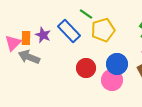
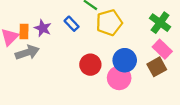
blue rectangle: (69, 31) -> (72, 24), size x0.6
gray arrow: (29, 57) -> (27, 52), turned 140

